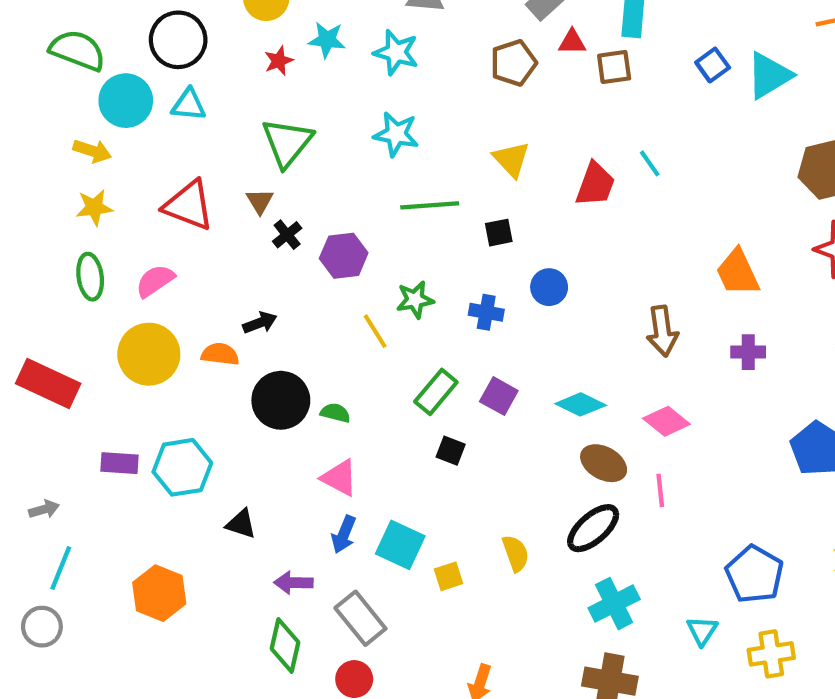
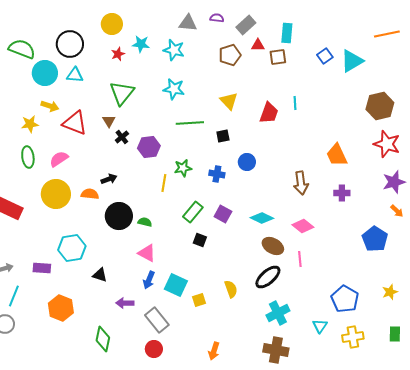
yellow arrow: (92, 151) -> (50, 106), moved
cyan line: (650, 163) -> (295, 103), turned 32
yellow line: (375, 331) -> (164, 183), turned 42
purple rectangle: (119, 463) -> (42, 268), moved
green diamond: (285, 645) -> (103, 339), moved

